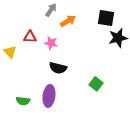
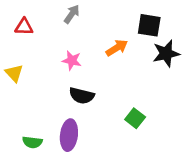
orange arrow: (68, 21) -> (117, 48), moved
red triangle: (30, 37) -> (24, 27), moved

